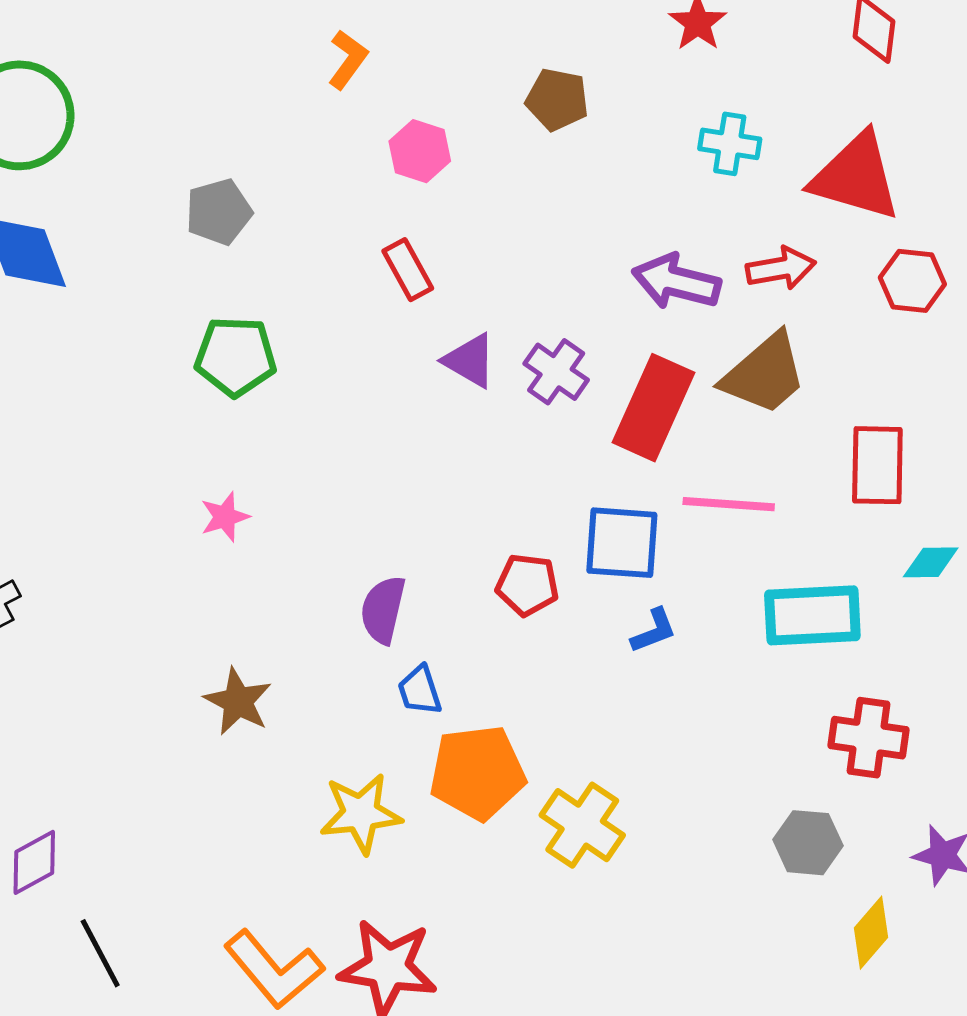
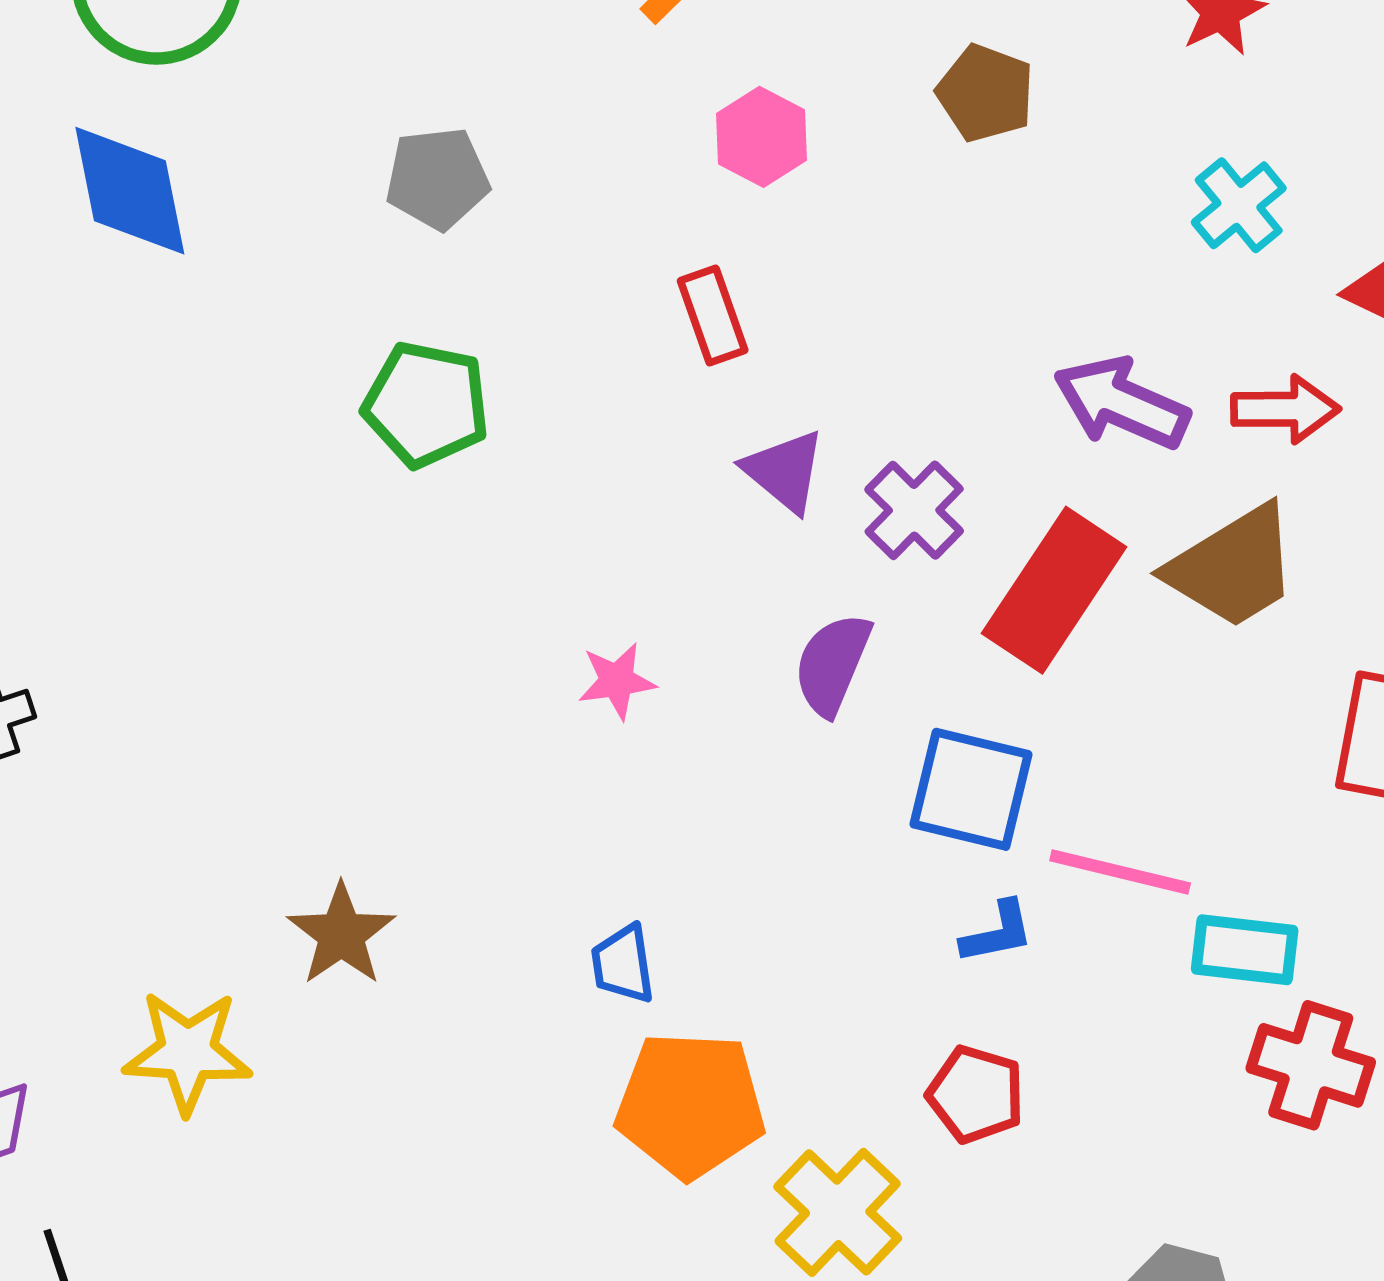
cyan cross: (730, 144) -> (1239, 205), turned 32
pink line: (729, 504) -> (1120, 872), moved
pink star: (225, 517) -> (617, 681), moved
red pentagon: (527, 585) -> (976, 1094), moved
purple semicircle: (383, 610) -> (832, 664), moved
cyan rectangle: (812, 615) -> (1245, 950), size x0.7
red cross: (868, 738) -> (1311, 1065), moved
yellow star: (361, 813) -> (188, 1052), moved

